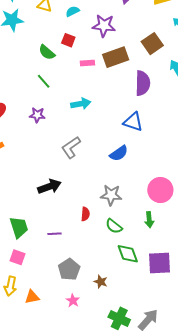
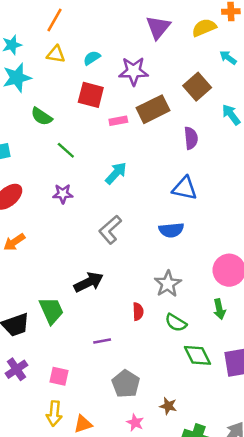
red square: (68, 40) -> (91, 95), size x1.5
green semicircle: (47, 52) -> (42, 116), moved
purple semicircle: (143, 83) -> (191, 138), size x0.7
cyan arrow: (81, 104) -> (116, 173), turned -30
blue semicircle: (119, 153) -> (171, 230), turned 36
gray star: (111, 195) -> (168, 284), turned -30
green trapezoid: (19, 227) -> (51, 311), moved
brown star: (101, 282) -> (168, 406), moved

